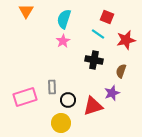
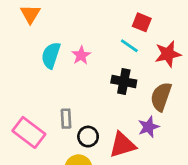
cyan semicircle: (64, 19) -> (51, 55), moved
brown semicircle: (121, 71) -> (161, 97), size x1.5
pink rectangle: (25, 97) -> (29, 132), turned 55

